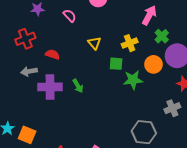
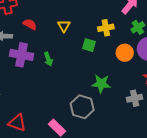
yellow triangle: (94, 43) -> (64, 26), moved
green star: (133, 80) -> (101, 84), moved
gray hexagon: (144, 132) -> (82, 107), moved

